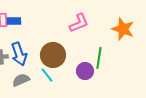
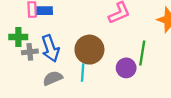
cyan line: (47, 75) -> (83, 73), turned 42

